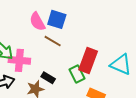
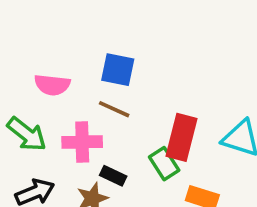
pink semicircle: (37, 22) -> (52, 85), moved, turned -48
pink cross: (19, 60) -> (82, 142), moved

